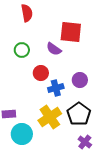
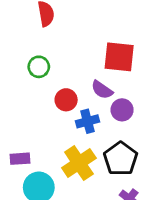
red square: (71, 32) -> (119, 57), moved
purple semicircle: (54, 49) -> (102, 90), moved

